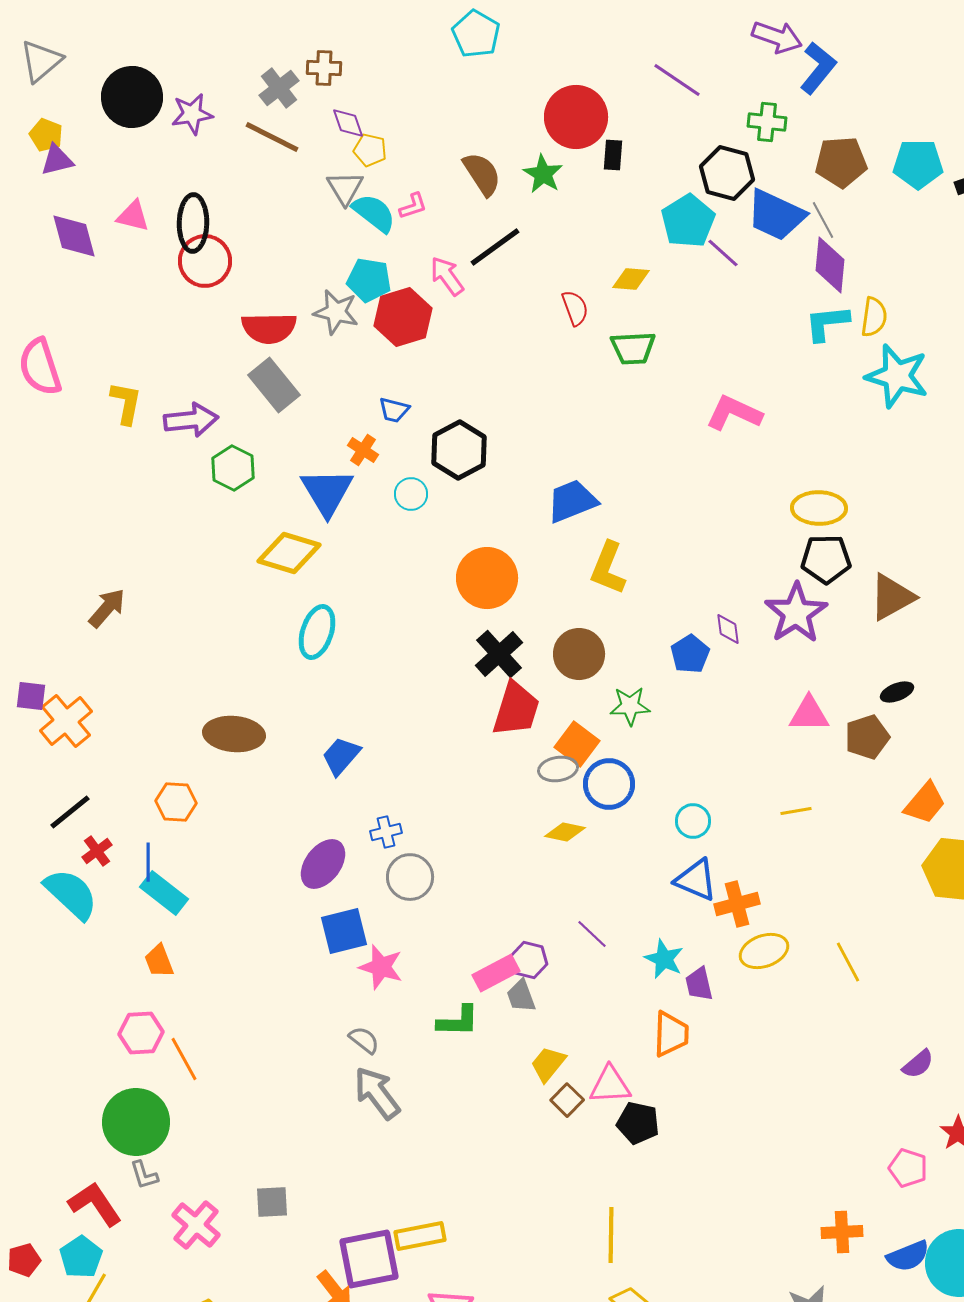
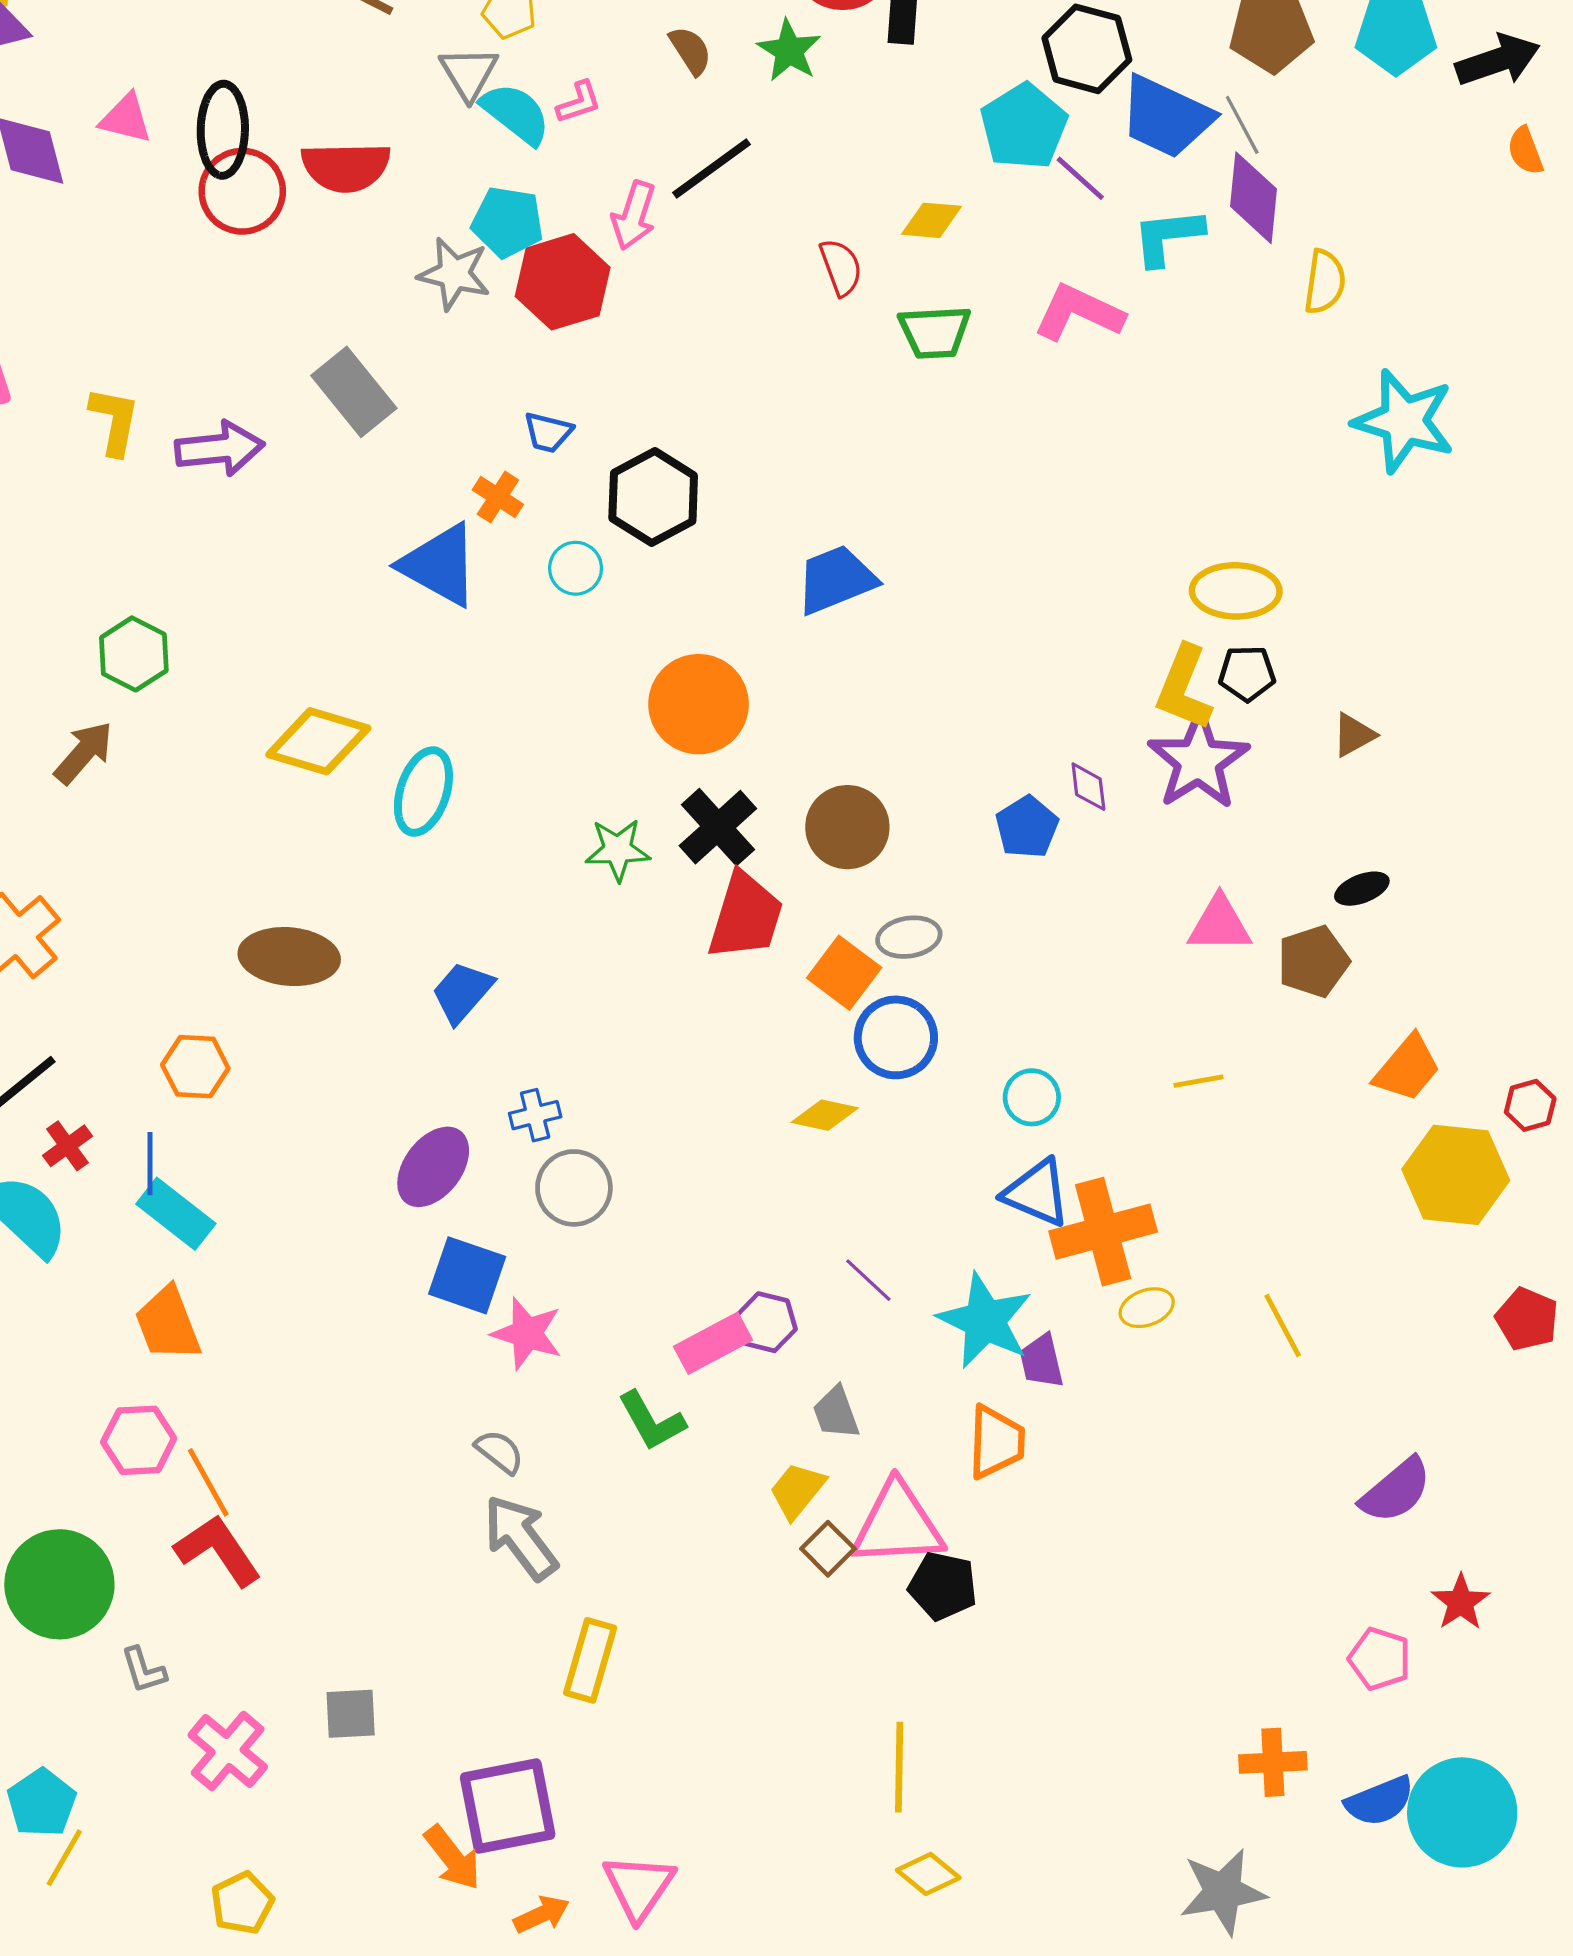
brown semicircle: (482, 174) -> (690, 50), size x0.7
pink arrow: (447, 276) -> (634, 216), turned -126
cyan L-shape: (827, 323) -> (1168, 237), moved
red semicircle: (269, 328) -> (346, 167), moved
cyan star: (897, 376) -> (1404, 421), moved
pink L-shape: (734, 413) -> (1079, 313), moved
green hexagon: (233, 468) -> (134, 654), moved
blue triangle: (327, 492) -> (440, 565), turned -30
yellow diamond: (289, 553) -> (318, 741), moved
black pentagon: (826, 559) -> (1247, 673), size x0.7
yellow L-shape: (608, 568) -> (1184, 688), moved
brown triangle: (892, 597) -> (1354, 735), size x0.6
green star: (630, 706) -> (618, 850), moved
gray ellipse: (558, 769) -> (909, 937), moved
orange cross: (737, 904) -> (1103, 1232), size x1.4
blue square: (344, 931) -> (467, 1275), turned 33
yellow ellipse: (764, 951) -> (1147, 1308), size x0.7
cyan star: (664, 959) -> (985, 1321), size x1.5
orange trapezoid: (159, 961) -> (168, 1324), size x1.4
gray trapezoid: (521, 996) -> (836, 1413), moved
green L-shape: (458, 1021) -> (652, 1421), turned 60
purple semicircle: (918, 1064) -> (1396, 1490), size x1.4
pink triangle: (610, 1085) -> (898, 1524), size x1.4
green circle: (136, 1122) -> (59, 1584), moved
red L-shape: (95, 1204) -> (218, 1550), moved
yellow rectangle: (420, 1236) -> (590, 1660), moved, turned -63

